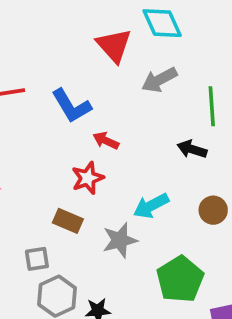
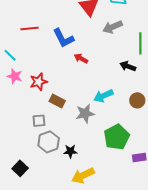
red star: (88, 178) -> (39, 82), moved

